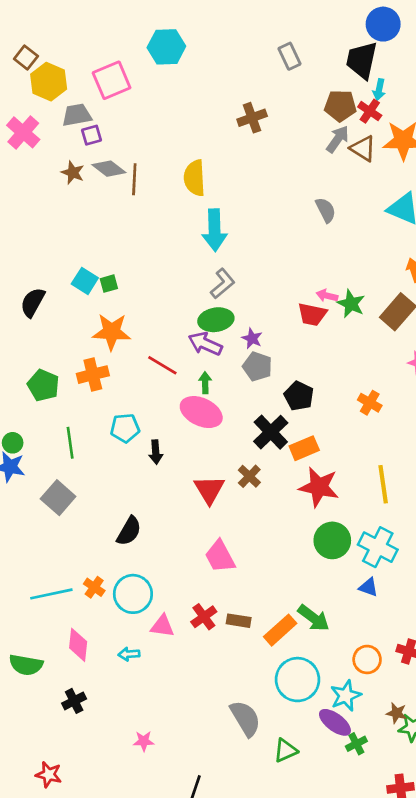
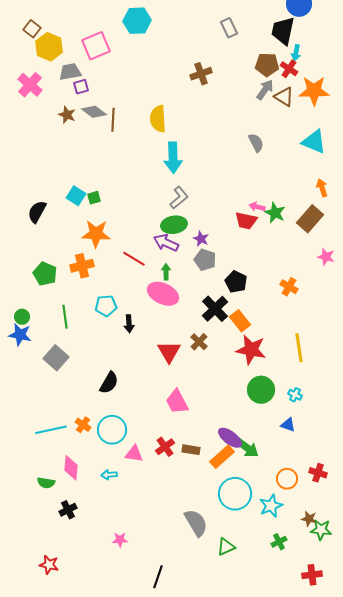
orange rectangle: (304, 448) -> (240, 321), turned 75
cyan cross: (378, 547) -> (295, 395), size x0.5
green semicircle: (26, 665) -> (46, 483), moved, size x0.7
purple ellipse: (335, 722) -> (230, 438), moved

